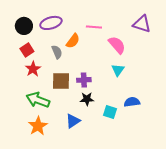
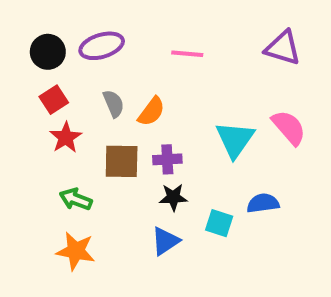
orange semicircle: (73, 41) -> (151, 112), moved
pink semicircle: (117, 45) -> (289, 128), moved
cyan triangle: (118, 70) -> (235, 139), size x1.5
green arrow: (38, 100) -> (76, 199), size x0.7
blue triangle: (73, 121) -> (165, 241), moved
orange star: (38, 126) -> (76, 251), turned -30

